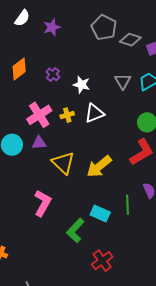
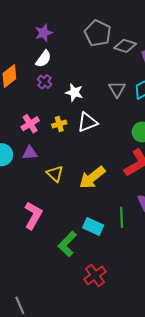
white semicircle: (22, 18) -> (43, 59), moved
pink cross: (39, 115) -> (30, 124), size x0.7
yellow triangle: (63, 163) -> (55, 174), size x0.7

